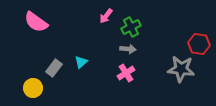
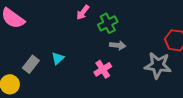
gray arrow: (128, 49) -> (118, 45), moved

